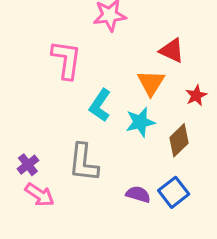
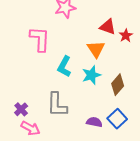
red star: (196, 95) -> (126, 35), moved

